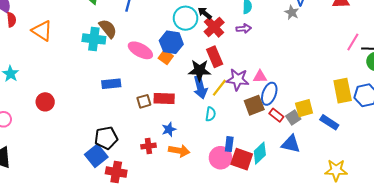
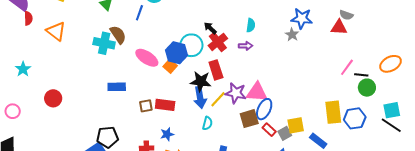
cyan circle: (186, 18) -> (191, 45), moved
pink triangle: (260, 77) -> (257, 92), size x1.6

